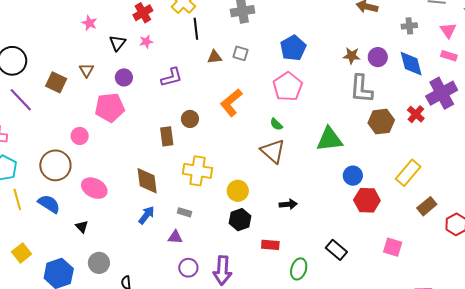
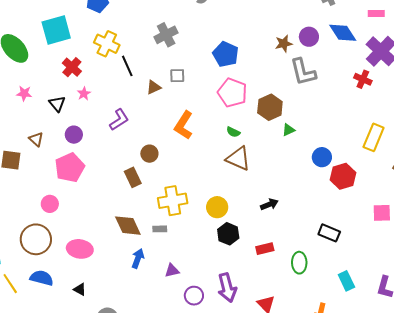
brown hexagon: (381, 122) -> (270, 107), moved
green triangle: (330, 139) -> (288, 130), size x0.5
gray rectangle: (184, 212) -> (160, 229), moved

